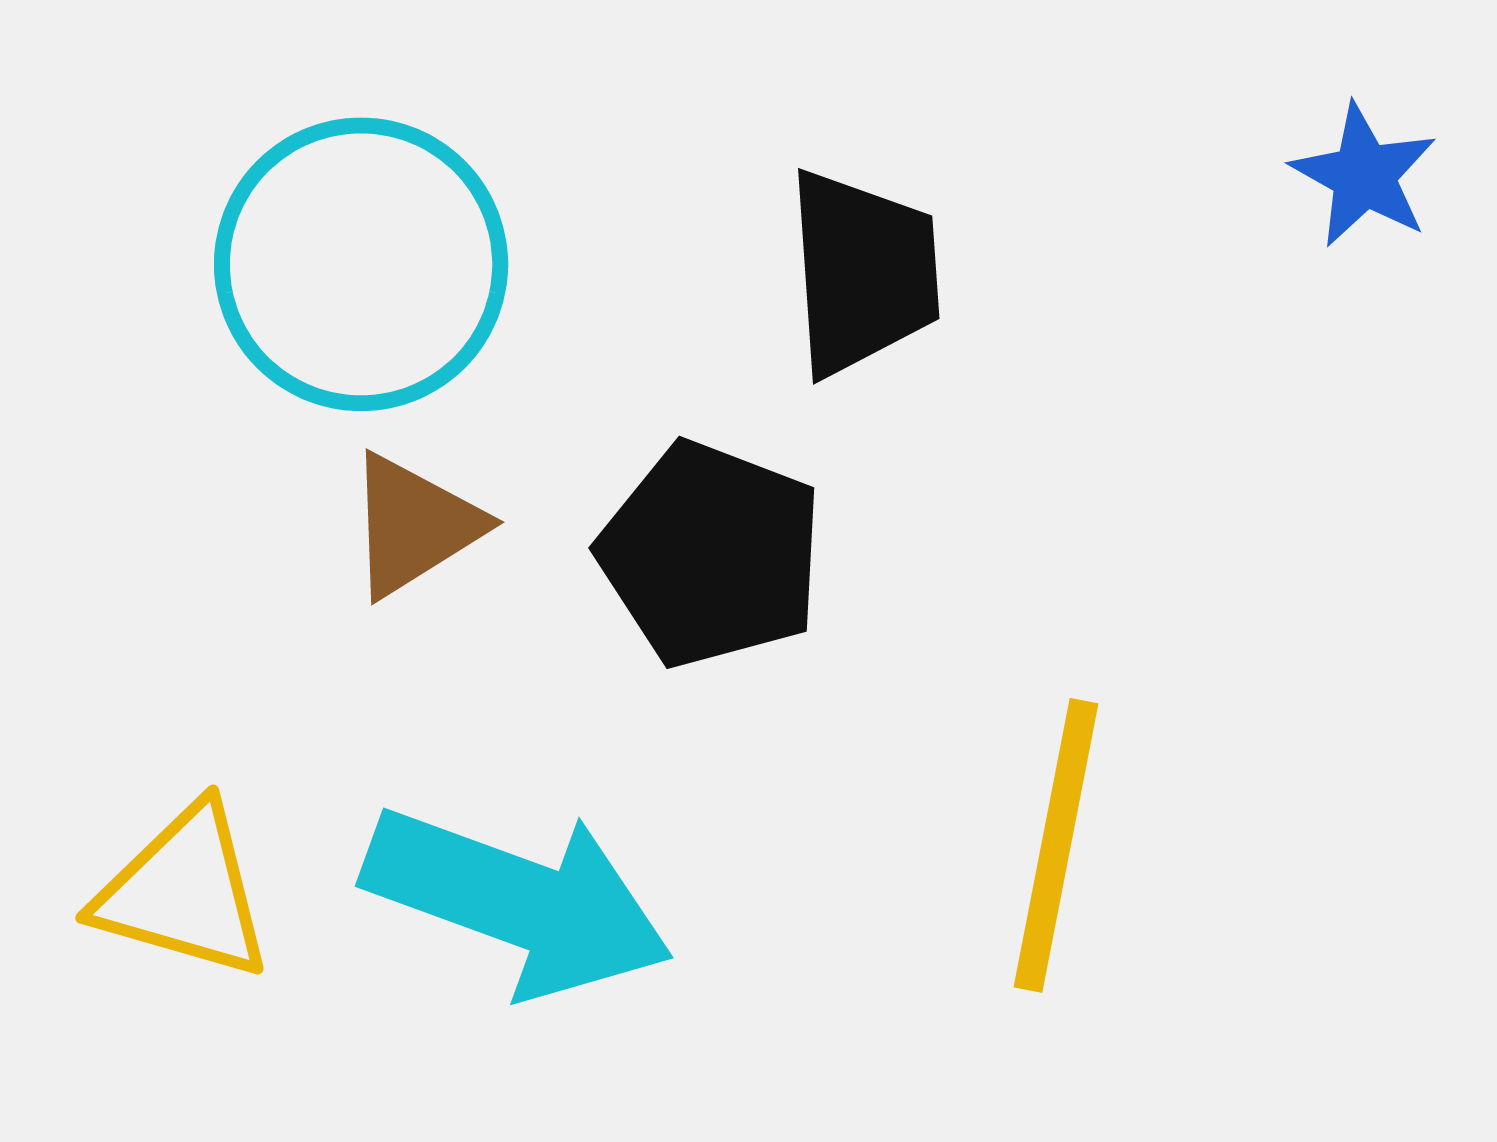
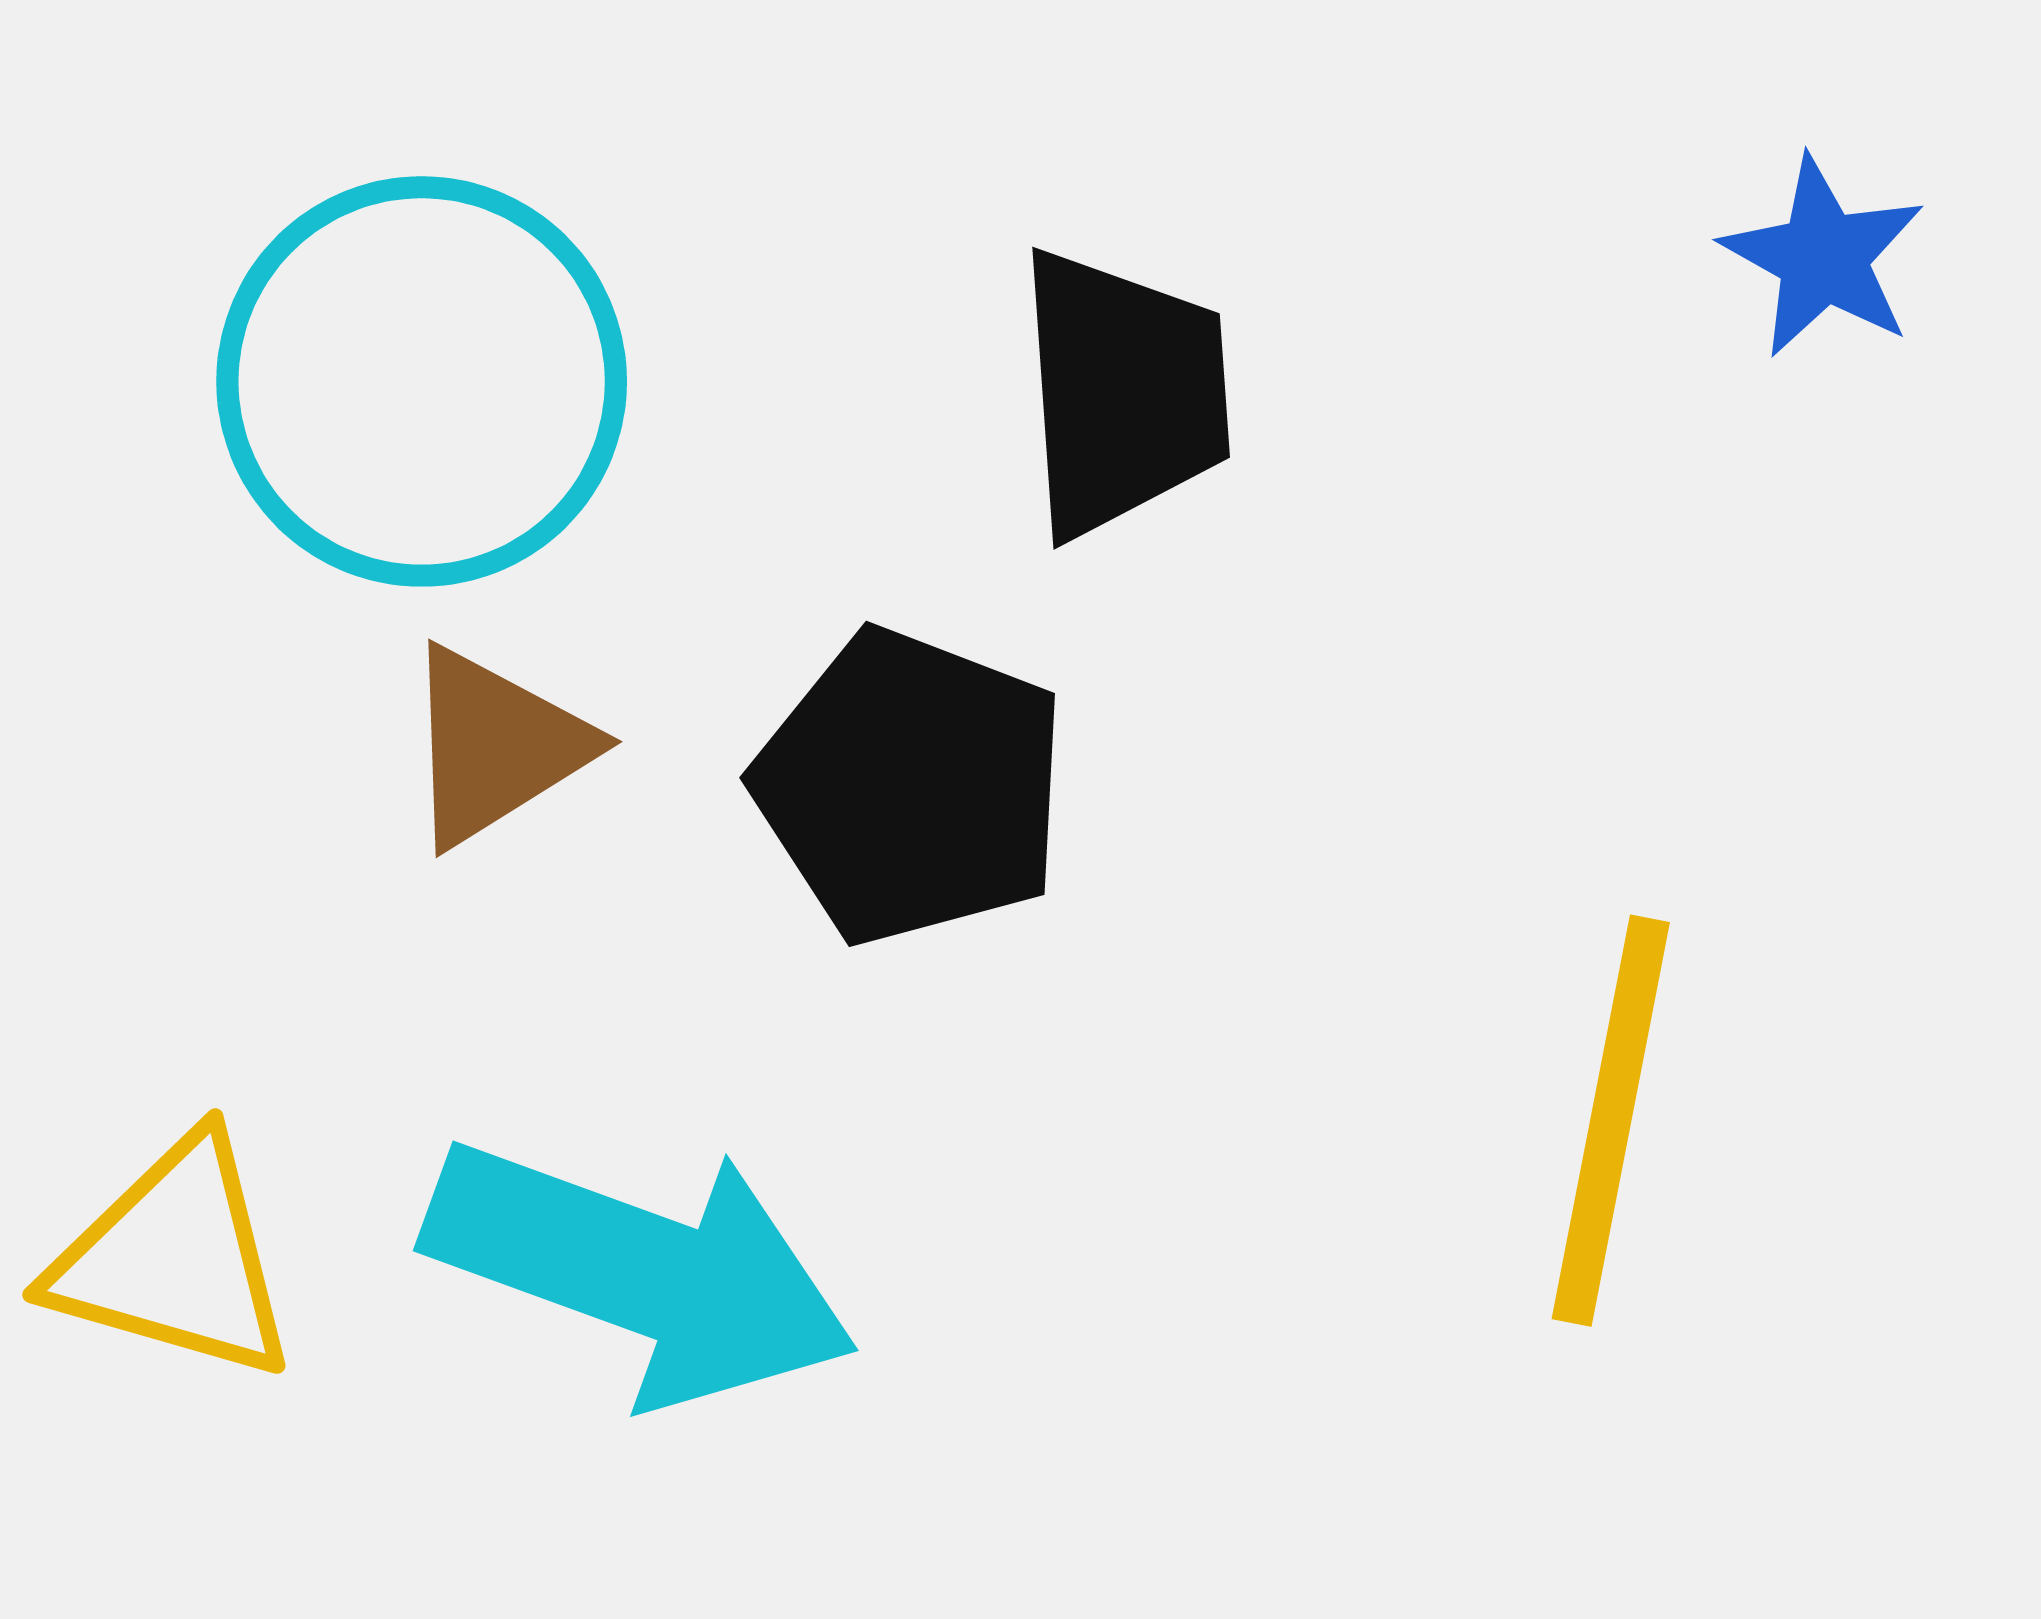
yellow line: (1056, 845) -> (1611, 1121), moved

